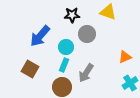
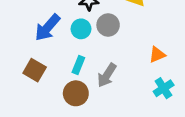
cyan circle: (66, 47) -> (81, 29), moved

